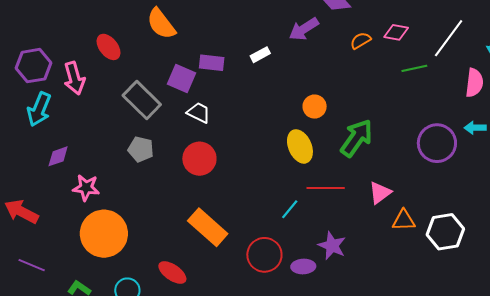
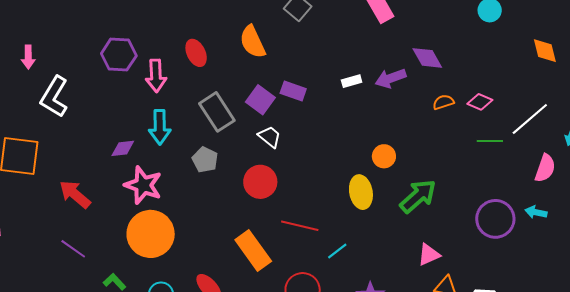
white rectangle: (260, 55) -> (352, 81), moved
cyan arrow: (39, 109) -> (160, 127), moved, turned -36
pink star: (86, 188) -> (143, 185), size x1.4
red line: (326, 188) -> (300, 226), moved

